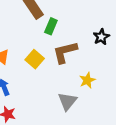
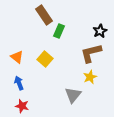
black star: (101, 37) -> (100, 31), moved
brown L-shape: (65, 52) -> (91, 53), moved

